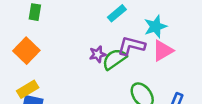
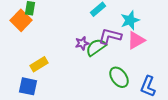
orange square: (26, 51) -> (21, 20), moved
yellow rectangle: (28, 89) -> (39, 64), moved

